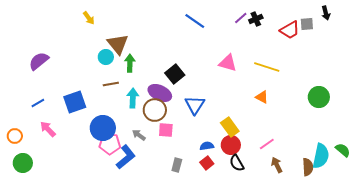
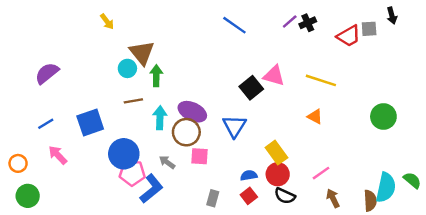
black square: (175, 74) -> (251, 88), moved
black semicircle: (237, 163) -> (285, 196), turned -36

